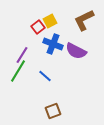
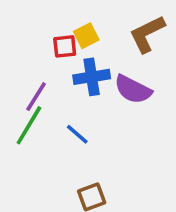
red square: (38, 27) -> (65, 46), turned 32
blue cross: (53, 44) -> (92, 77), turned -30

